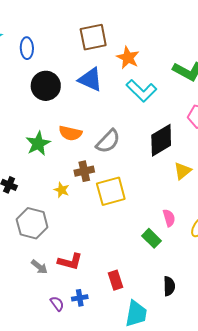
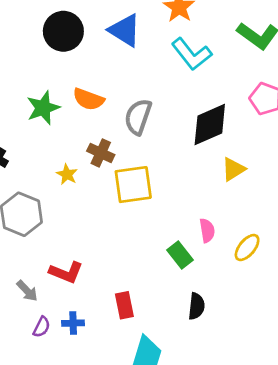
gray semicircle: (108, 141) -> (138, 117), turned 148
brown cross: (84, 171) -> (101, 153), turned 30
gray arrow: (39, 267) -> (27, 291), moved
black semicircle: (169, 286) -> (196, 306), moved
purple semicircle: (57, 304) -> (42, 327), turned 56

